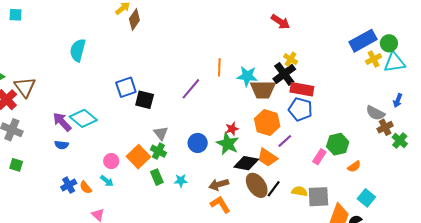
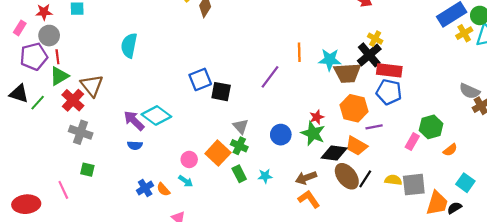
cyan semicircle: (78, 50) -> (129, 45), moved
purple line: (285, 141) -> (374, 127), turned 35

